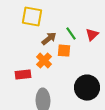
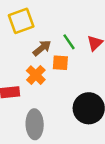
yellow square: (32, 17) -> (21, 21), turned -30

